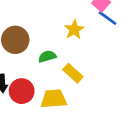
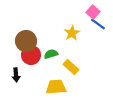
red circle: (22, 91) -> (31, 55), moved

